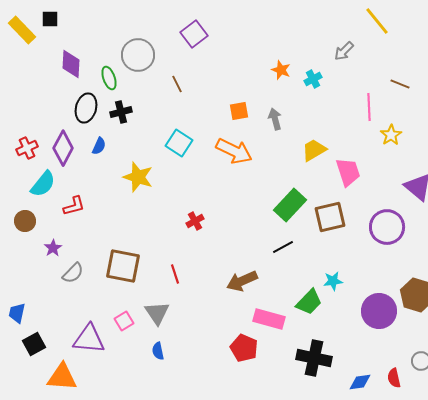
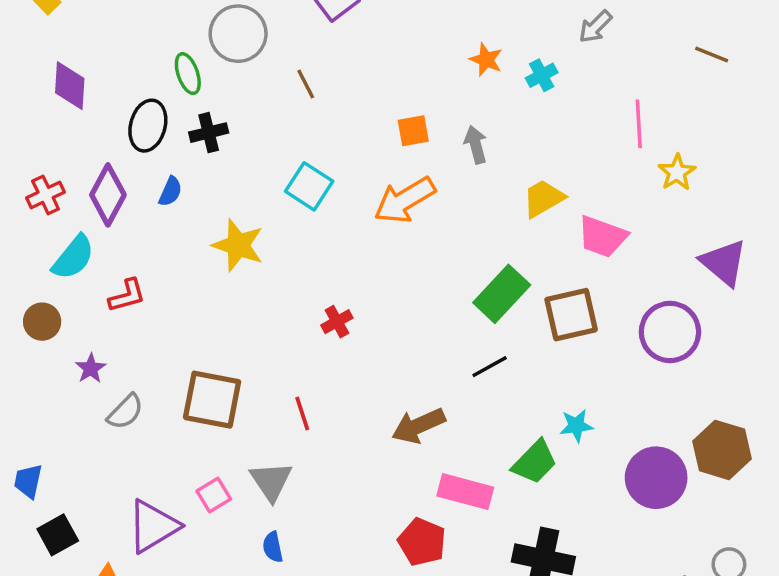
purple diamond: (71, 64) -> (70, 86), moved
brown line: (400, 84) -> (712, 54), moved
orange arrow: (234, 151) -> (405, 200), turned 123
pink trapezoid: (348, 172) -> (602, 237), turned 128
purple triangle: (89, 339) -> (153, 526), turned -36

